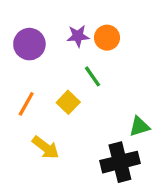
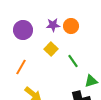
green line: (92, 76) -> (73, 61), moved
yellow square: (68, 102) -> (51, 49), moved

